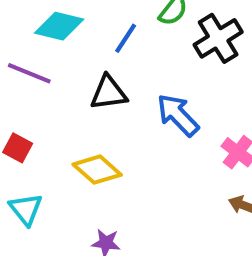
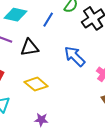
black triangle: (109, 93) -> (30, 47), moved

